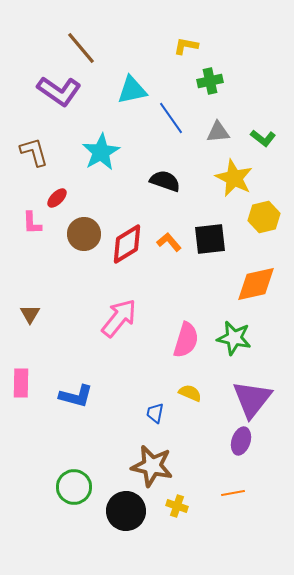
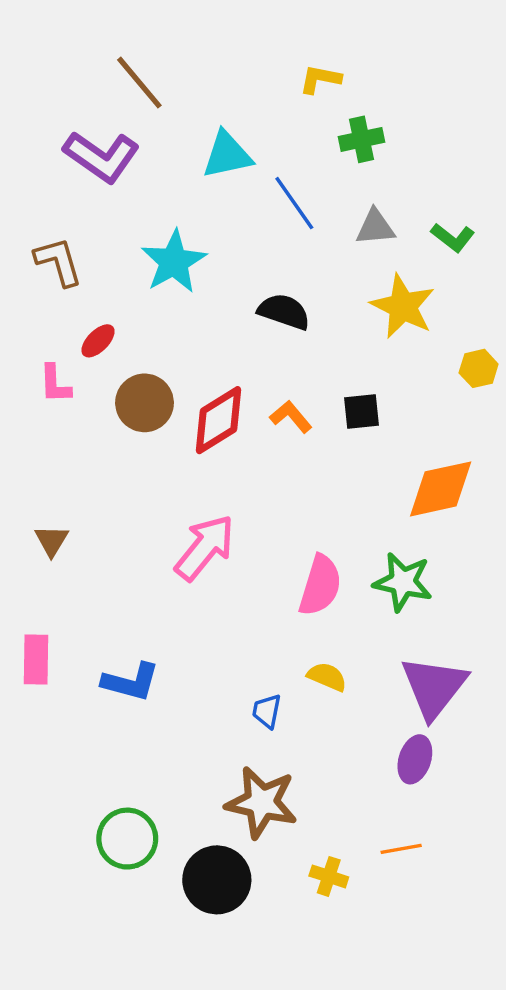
yellow hexagon: (264, 217) -> (479, 368), moved, size x0.7
black square: (210, 239) -> (361, 411), size x0.7
yellow cross: (177, 506) -> (329, 876), moved

